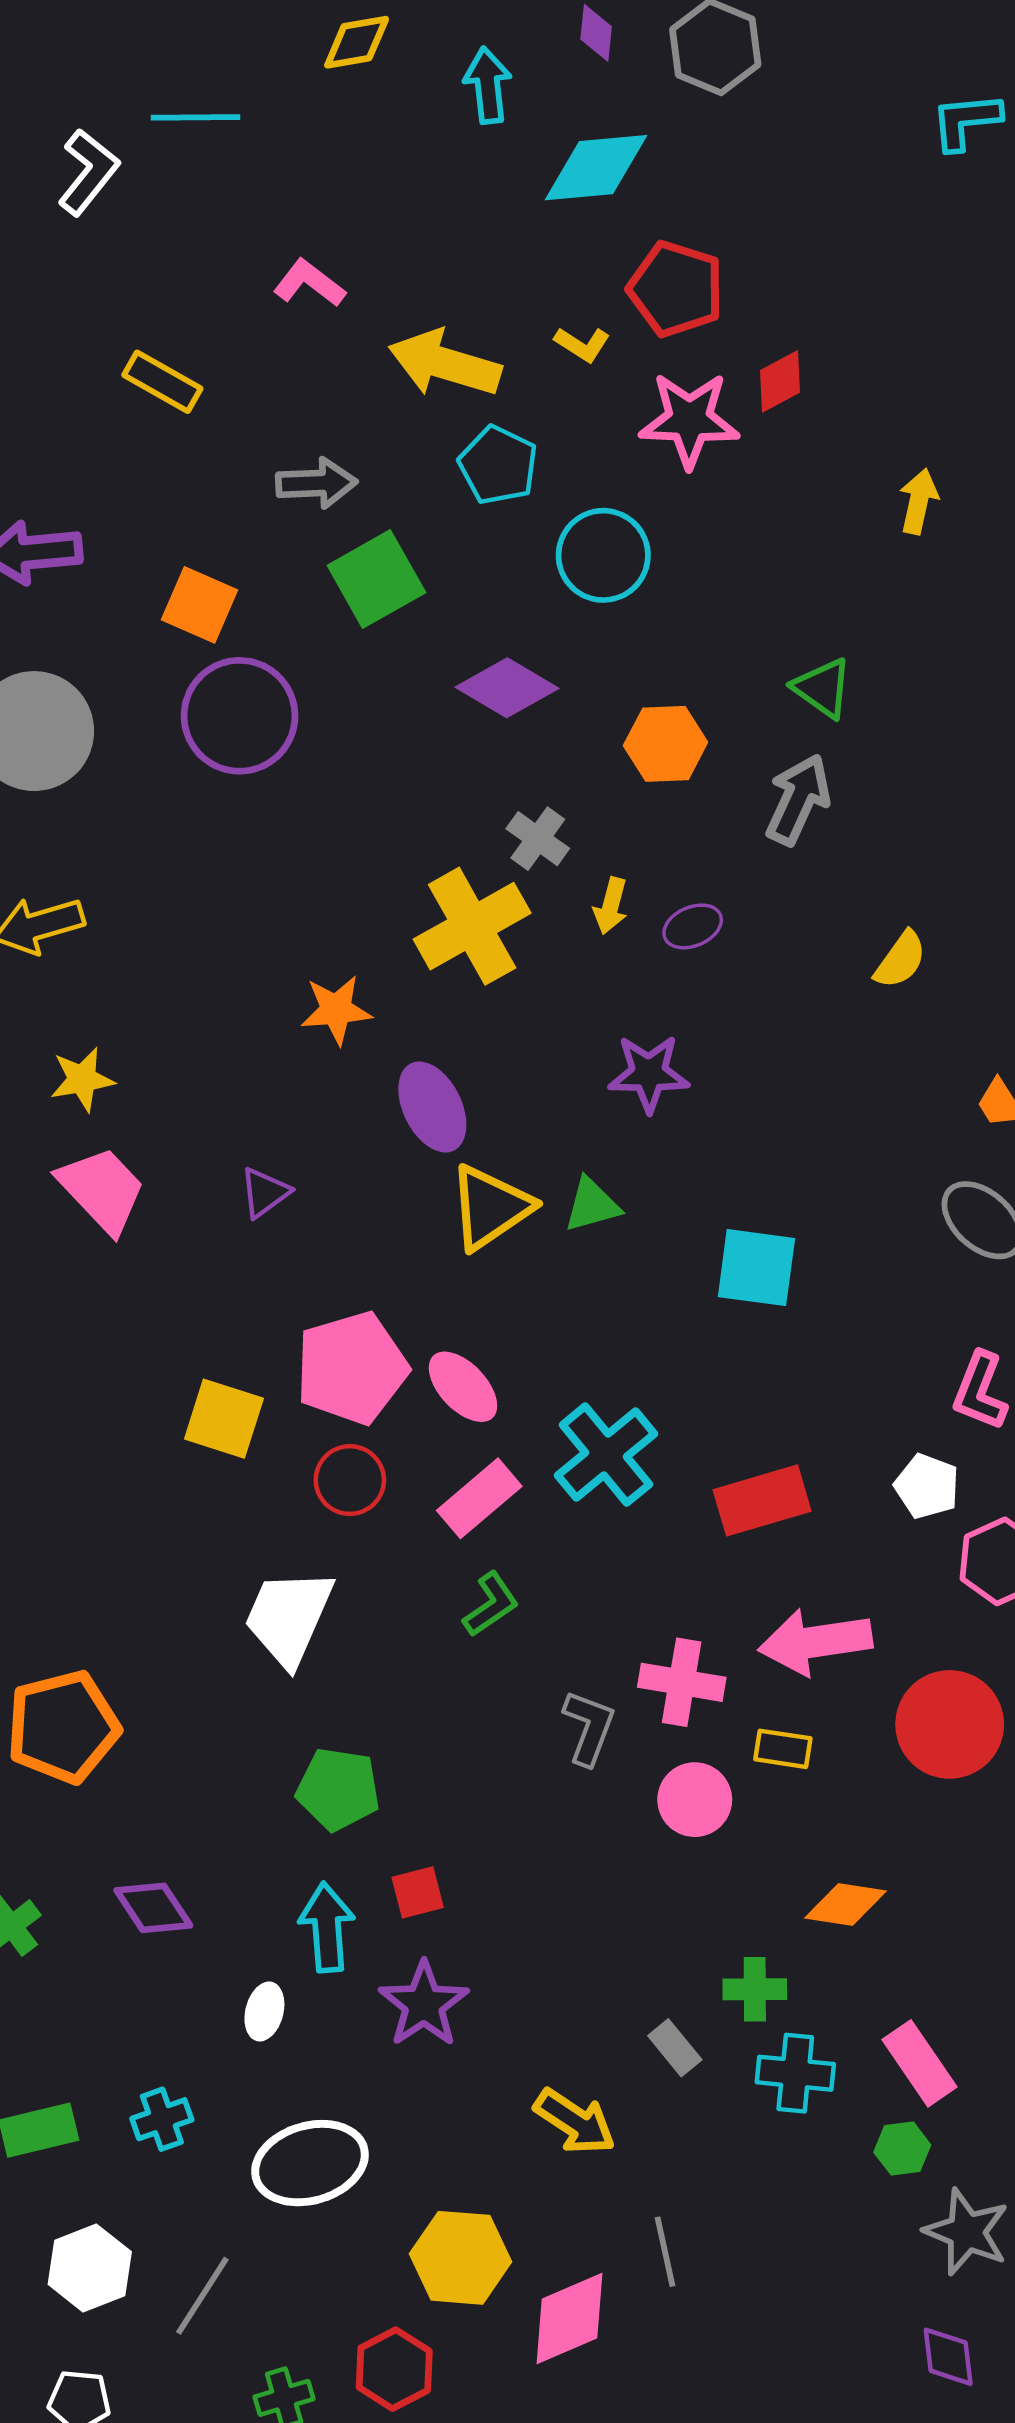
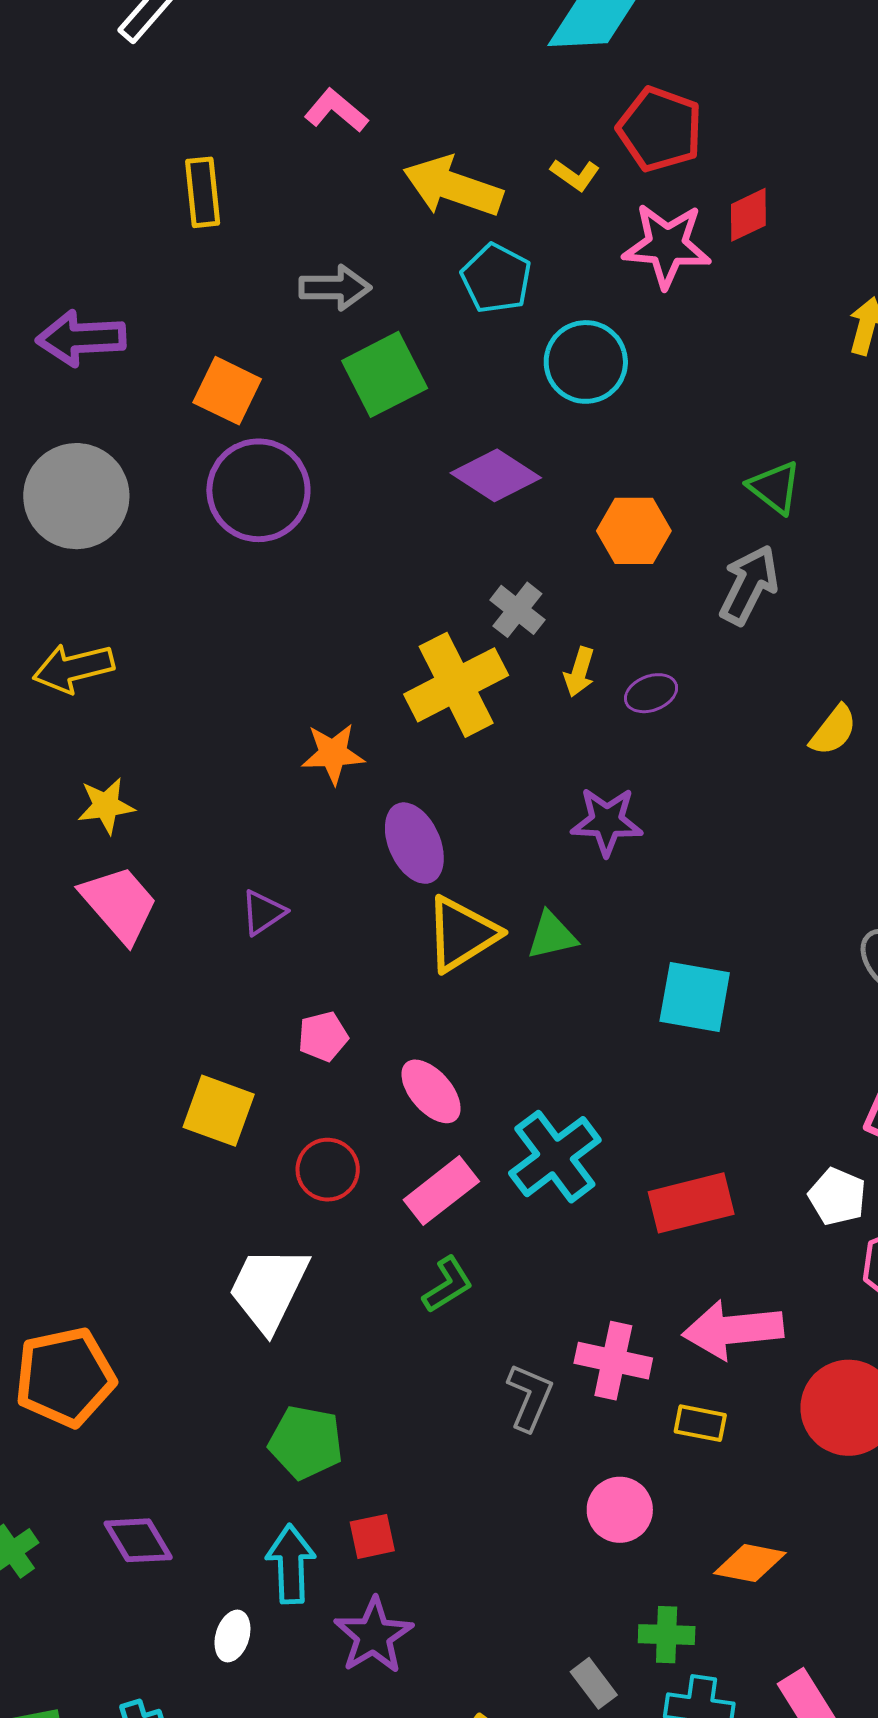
yellow rectangle: (162, 382) -> (203, 192), turned 52
pink pentagon: (352, 1368) -> (323, 1037), moved, size x0.5
pink circle: (695, 1800) -> (620, 1510), moved

